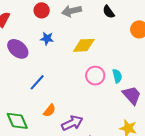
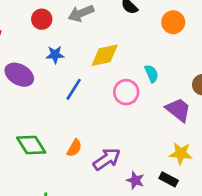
cyan semicircle: (117, 76) -> (151, 74), moved
blue line: (37, 82) -> (74, 89), moved
green diamond: (17, 121) -> (31, 145), moved

